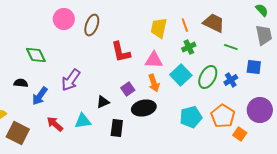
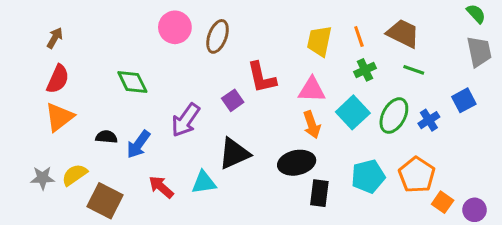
green line: (231, 47) -> (414, 70), moved
blue square: (254, 67) -> (464, 100), turned -35
black semicircle: (21, 83) -> (106, 137), moved
purple square: (128, 89) -> (233, 100), moved
black triangle: (103, 102) -> (234, 154), size x1.6
purple circle: (260, 110) -> (475, 210), moved, size x0.6
black rectangle: (117, 128) -> (319, 193), moved

